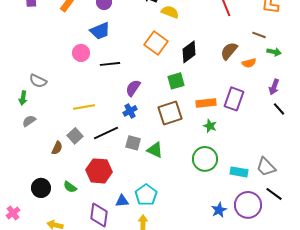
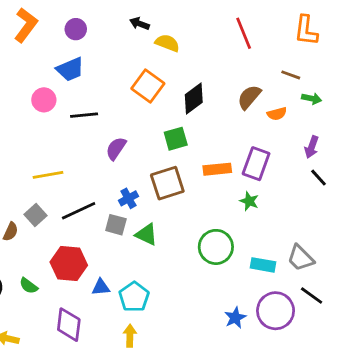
blue cross: (130, 111) -> (128, 198), moved
green star: (210, 126) -> (249, 201), moved
blue triangle: (122, 201) -> (101, 287), moved

